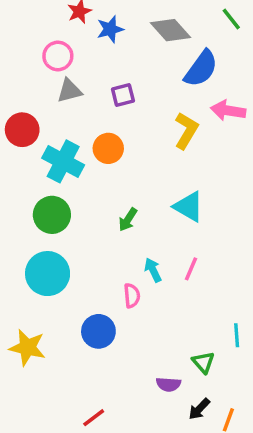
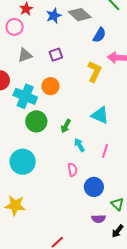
blue star: (110, 29) -> (54, 16), moved
pink circle: (58, 56) -> (15, 27), moved
blue semicircle: (201, 69) -> (99, 35), size x0.7
green circle: (52, 215) -> (36, 121), moved
cyan arrow: (153, 270) -> (79, 145), moved
blue circle: (98, 331) -> (94, 187), moved

